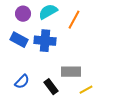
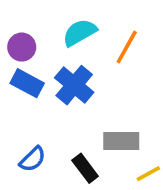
purple circle: (23, 14) -> (22, 47), moved
blue cross: (45, 41) -> (74, 85), turned 35

